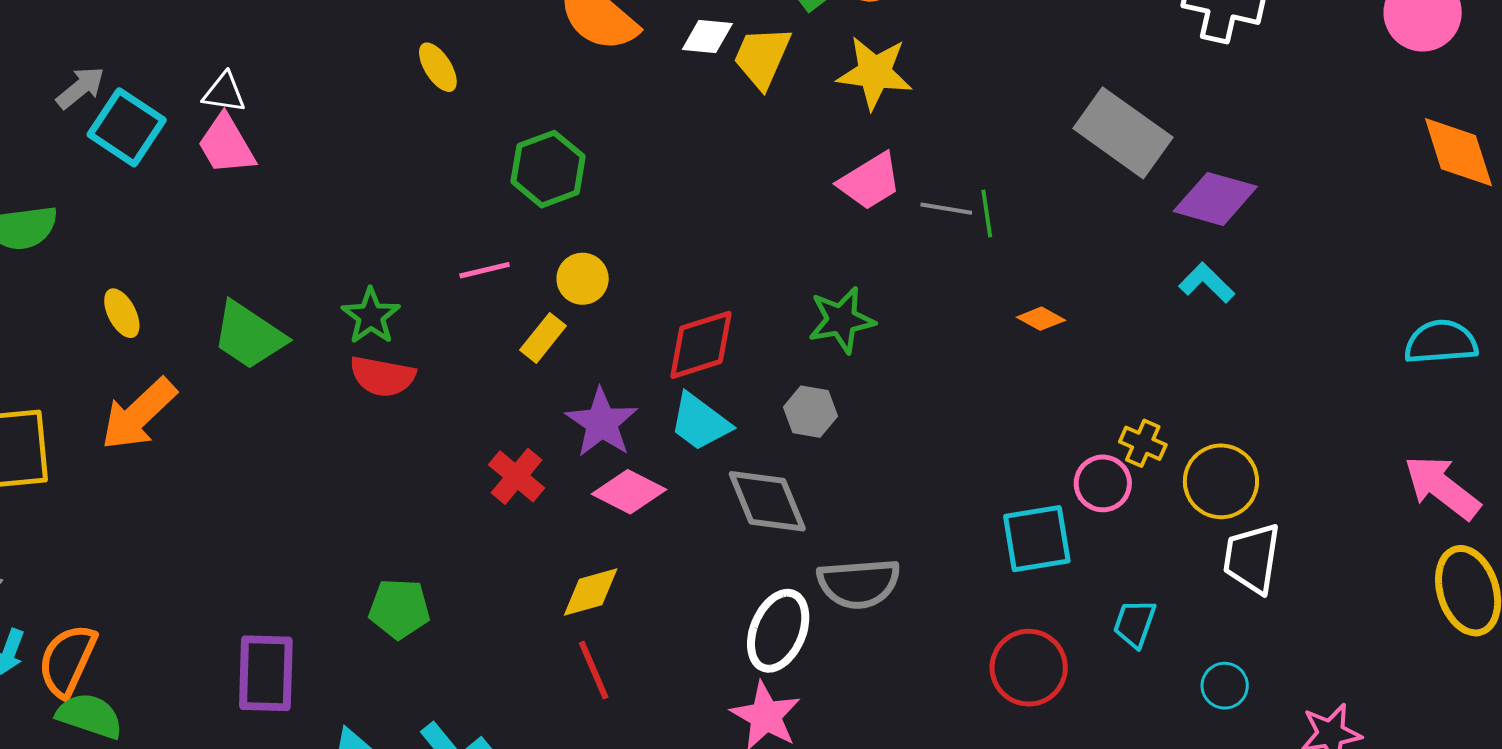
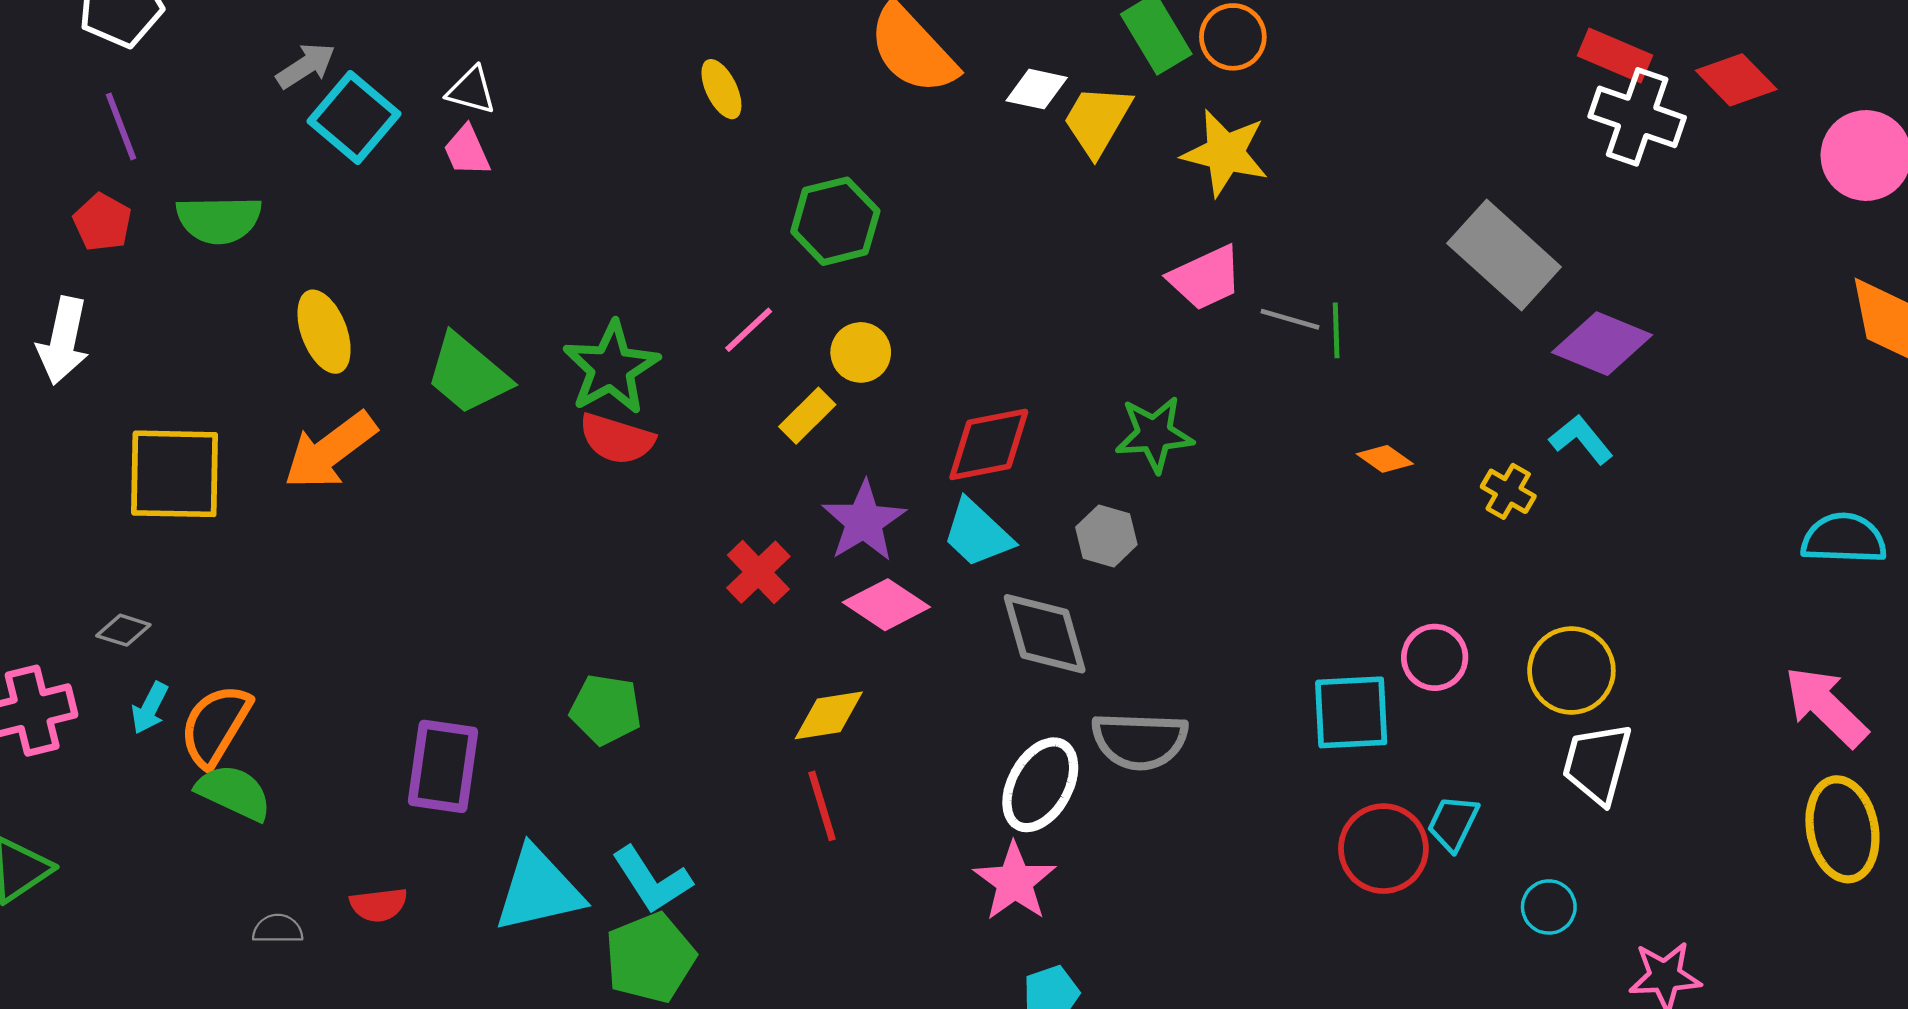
pink trapezoid: (226, 145) -> (467, 151), size x0.7
pink line: (485, 270) -> (749, 330), turned -36
yellow ellipse: (122, 313) -> (324, 332), size x1.4
green star: (371, 316) -> (611, 368), size x1.4
yellow cross: (1143, 443) -> (1508, 491), moved
red circle: (1029, 668) -> (1383, 849), moved

